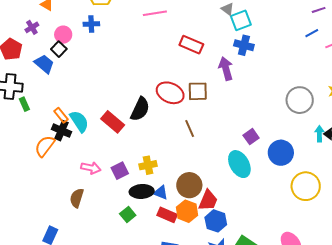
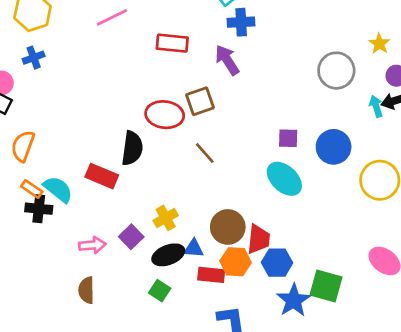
purple square: (251, 137) -> (288, 138), turned -35
orange semicircle: (45, 146) -> (23, 146), moved

